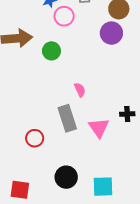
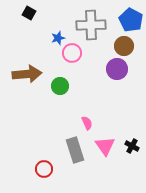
black cross: (127, 114) -> (132, 146), turned 32
pink triangle: (99, 128) -> (105, 146), moved

